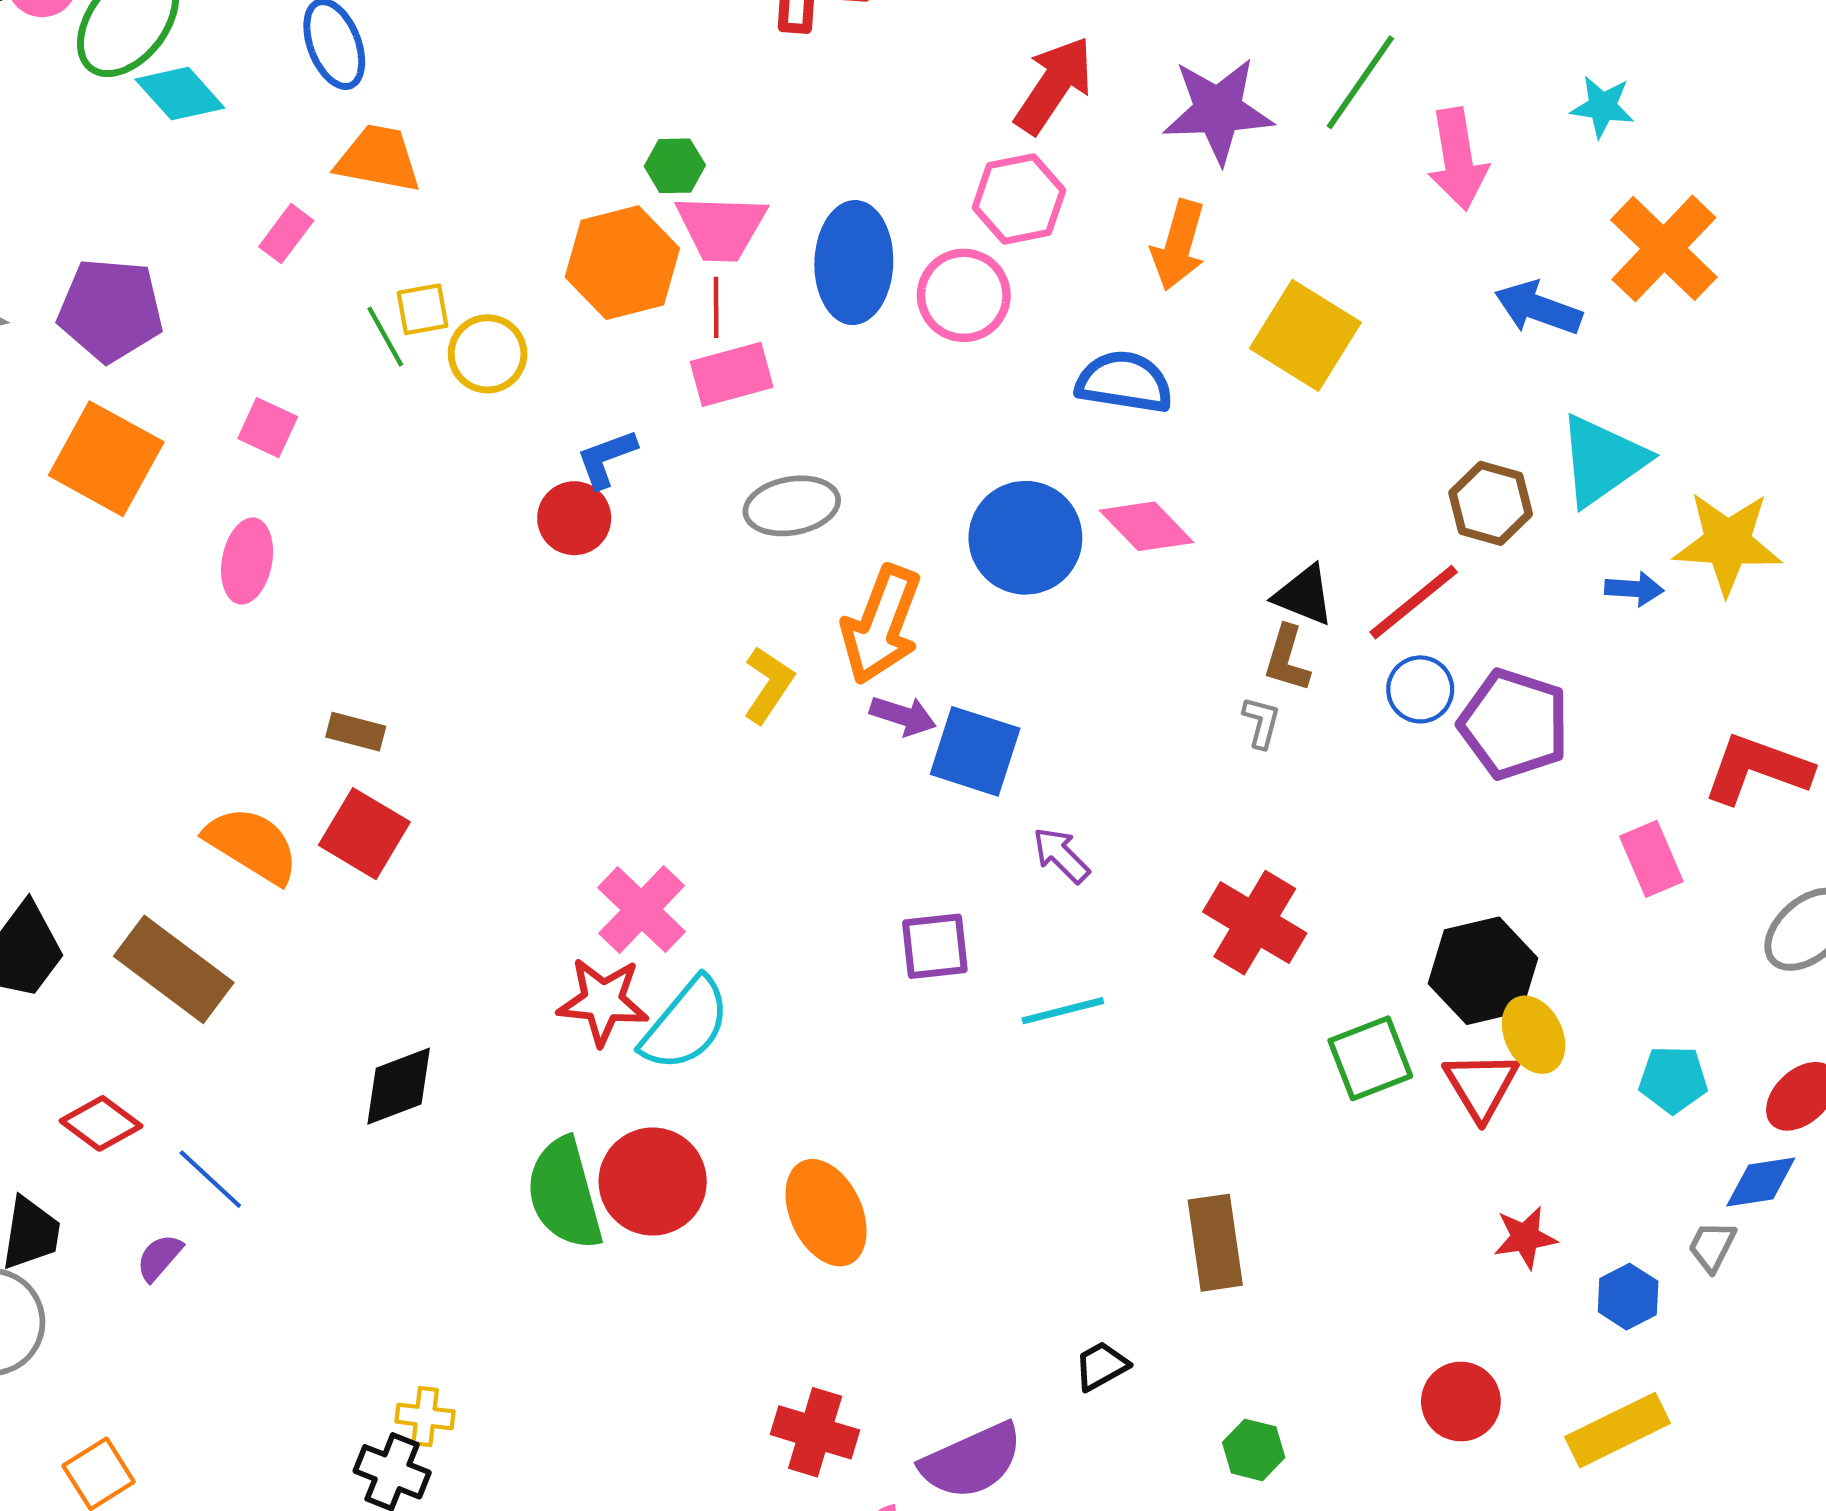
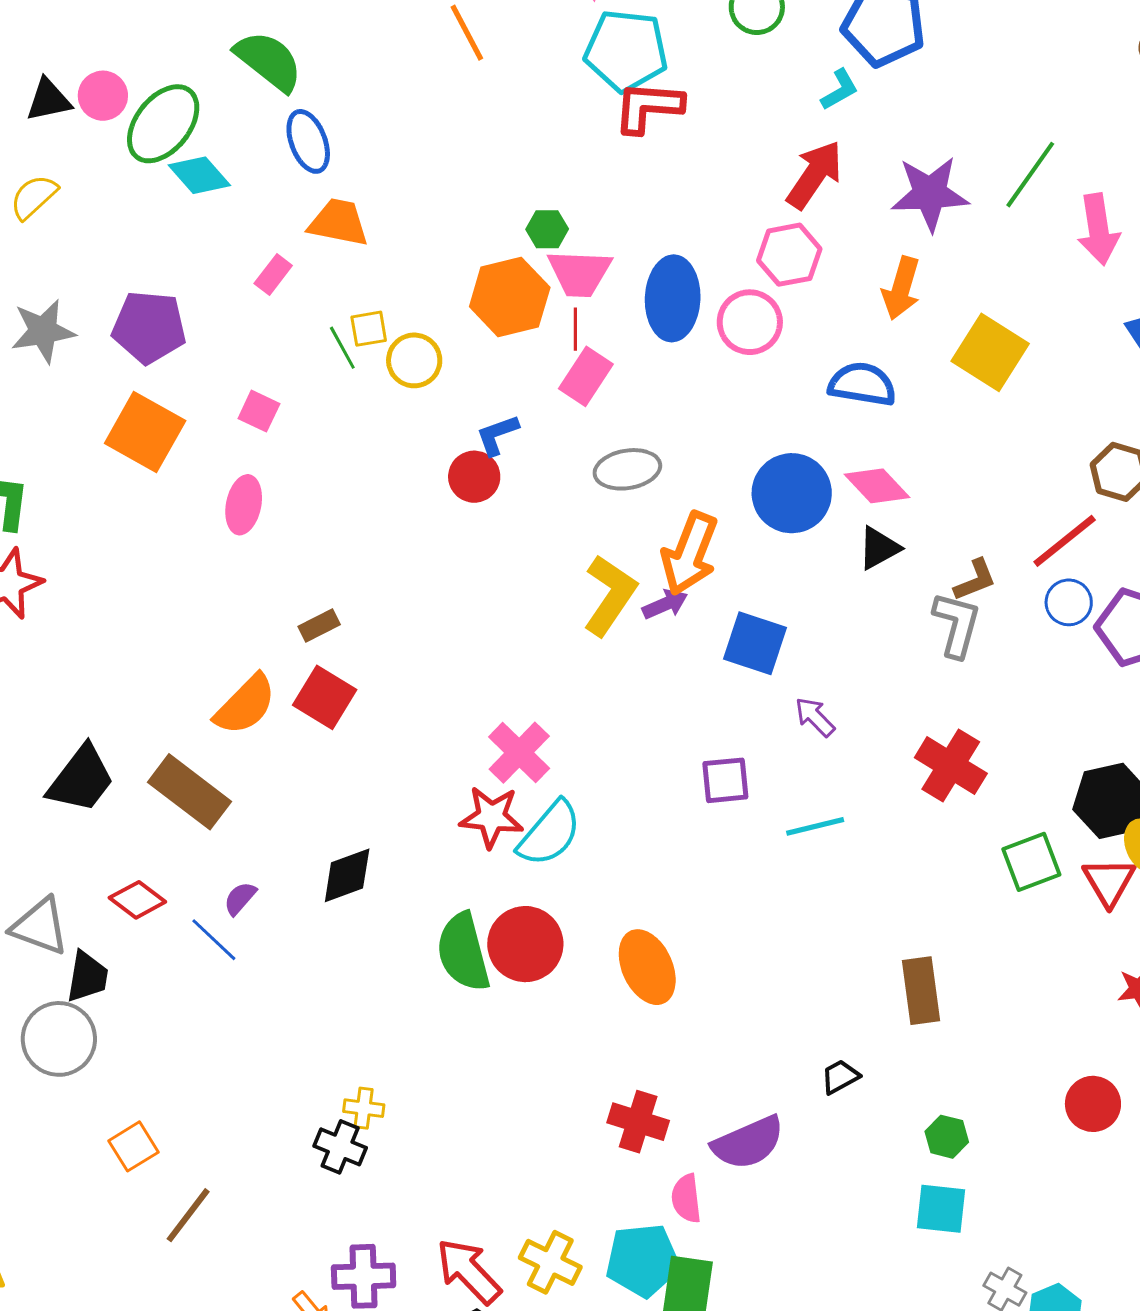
pink rectangle: (732, 374) -> (586, 376), turned -42
black triangle: (1304, 595) -> (879, 548), moved, turned -51
brown L-shape: (1287, 659) -> (975, 580), turned -129
yellow L-shape: (768, 685) -> (610, 595), size x1.5
purple arrow: (903, 716) -> (665, 604), moved, turned -42
gray L-shape: (1261, 722) -> (957, 625), size x1.8
brown rectangle: (356, 732) -> (319, 626), turned -42
orange semicircle: (252, 845) -> (245, 705), turned 102
purple semicircle: (159, 1258) -> (240, 898), moved

